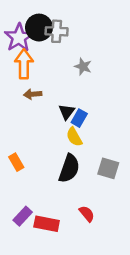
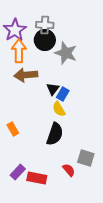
black circle: (39, 28) -> (45, 40), moved
gray star: (83, 67) -> (66, 53), size x1.6
brown arrow: (33, 94) -> (26, 75), size x1.6
gray square: (108, 168) -> (86, 158), moved

